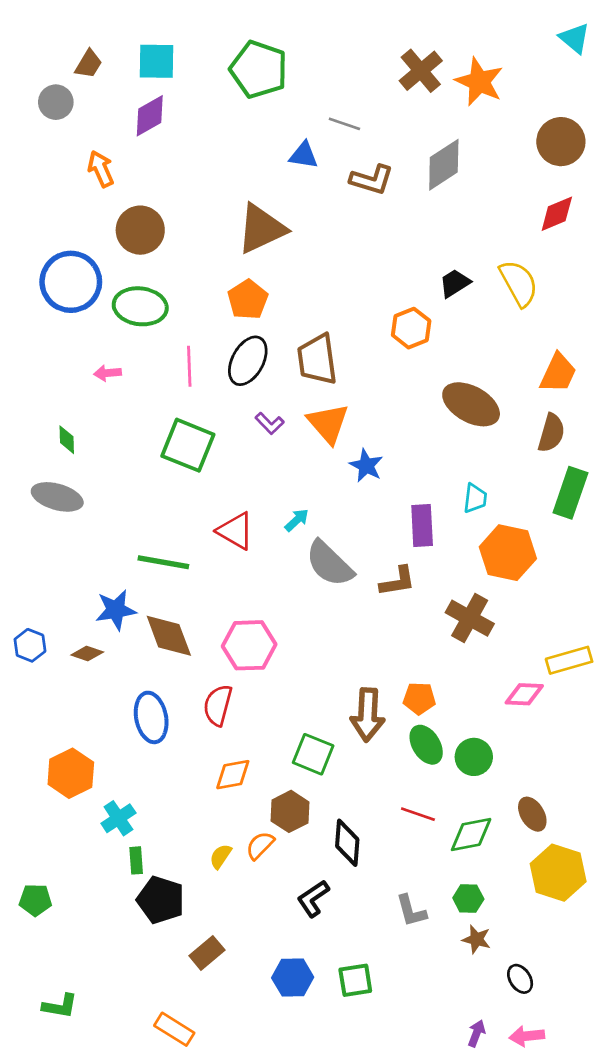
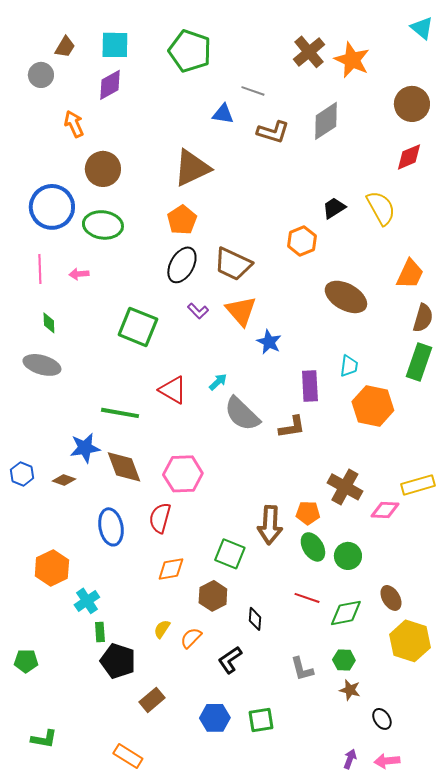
brown trapezoid: (317, 359) -> (233, 264), turned -57
pink line: (189, 366) -> (40, 269), moved
brown semicircle: (551, 433) -> (423, 318), moved
brown cross: (470, 618) -> (345, 487), moved
black diamond: (347, 843) -> (255, 619), size x0.7
orange semicircle: (260, 845) -> (191, 638), moved

